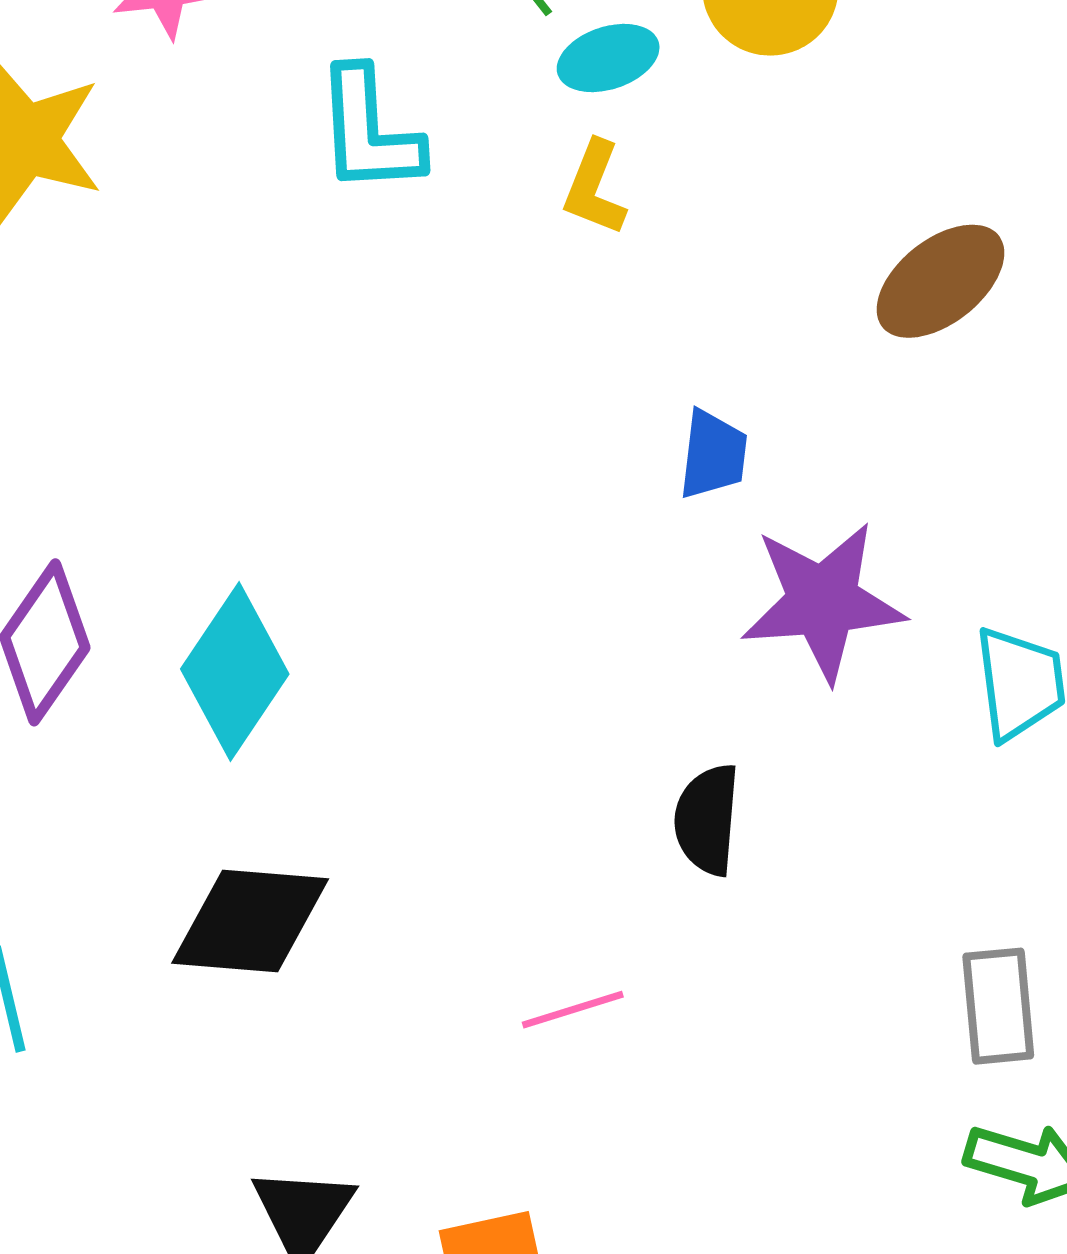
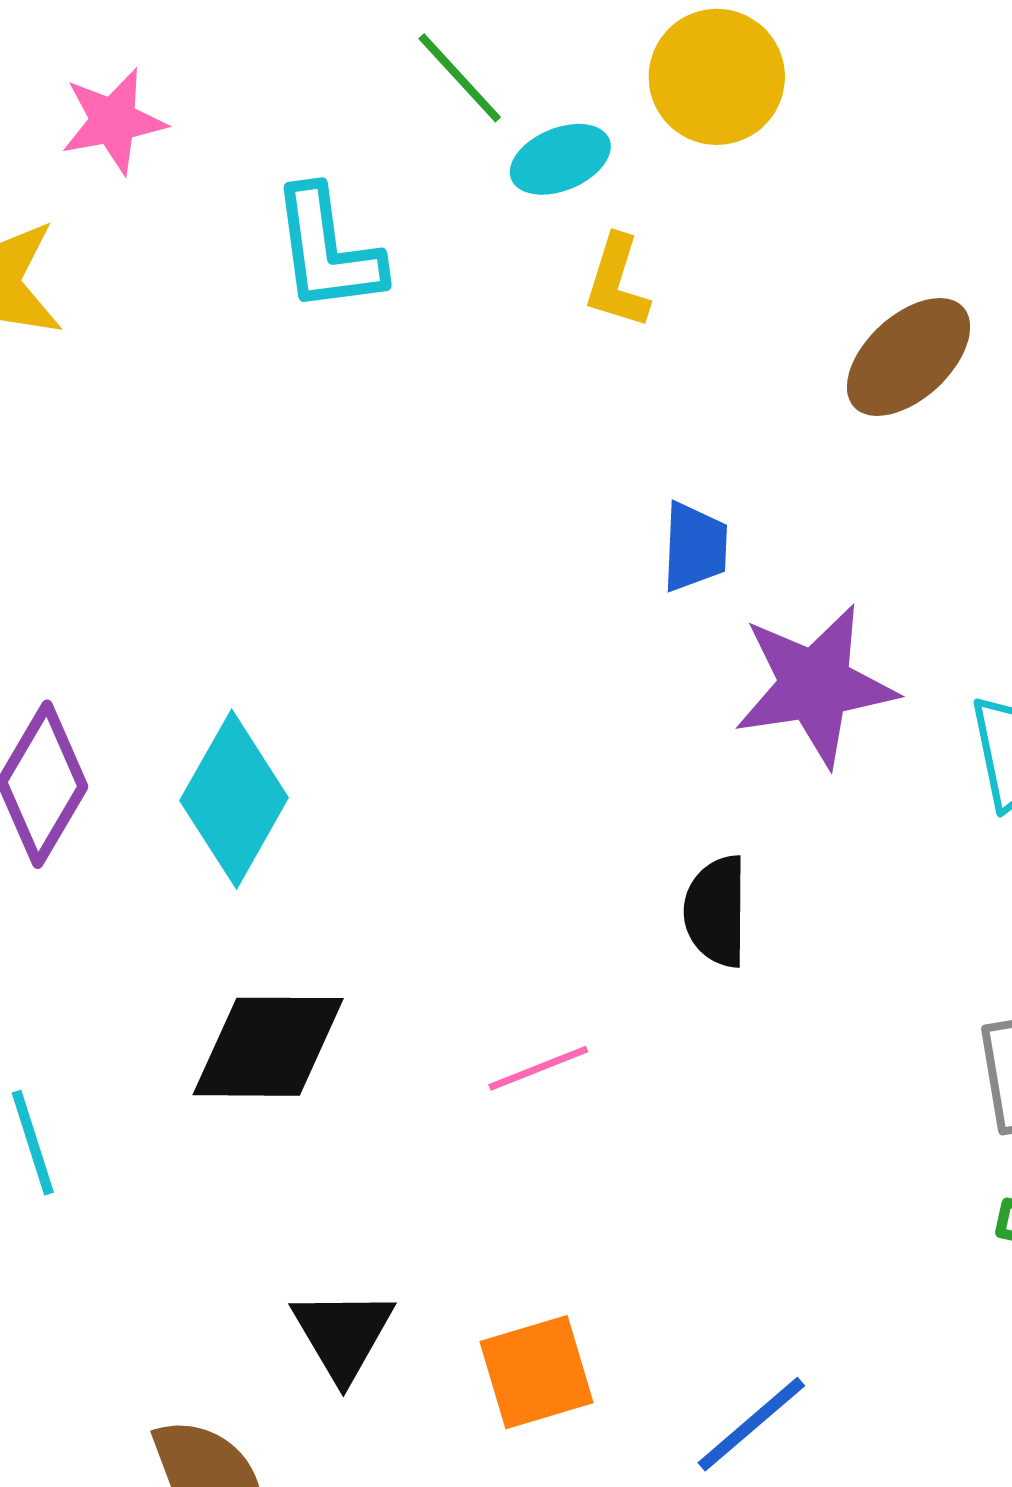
yellow L-shape: (595, 188) -> (617, 282), moved
pink line: (573, 1010) -> (538, 1068), moved

